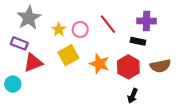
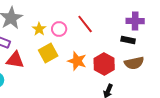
purple cross: (146, 21) -> (135, 21), moved
black rectangle: (138, 41) -> (128, 40), moved
red triangle: (33, 63) -> (15, 60), turned 30

